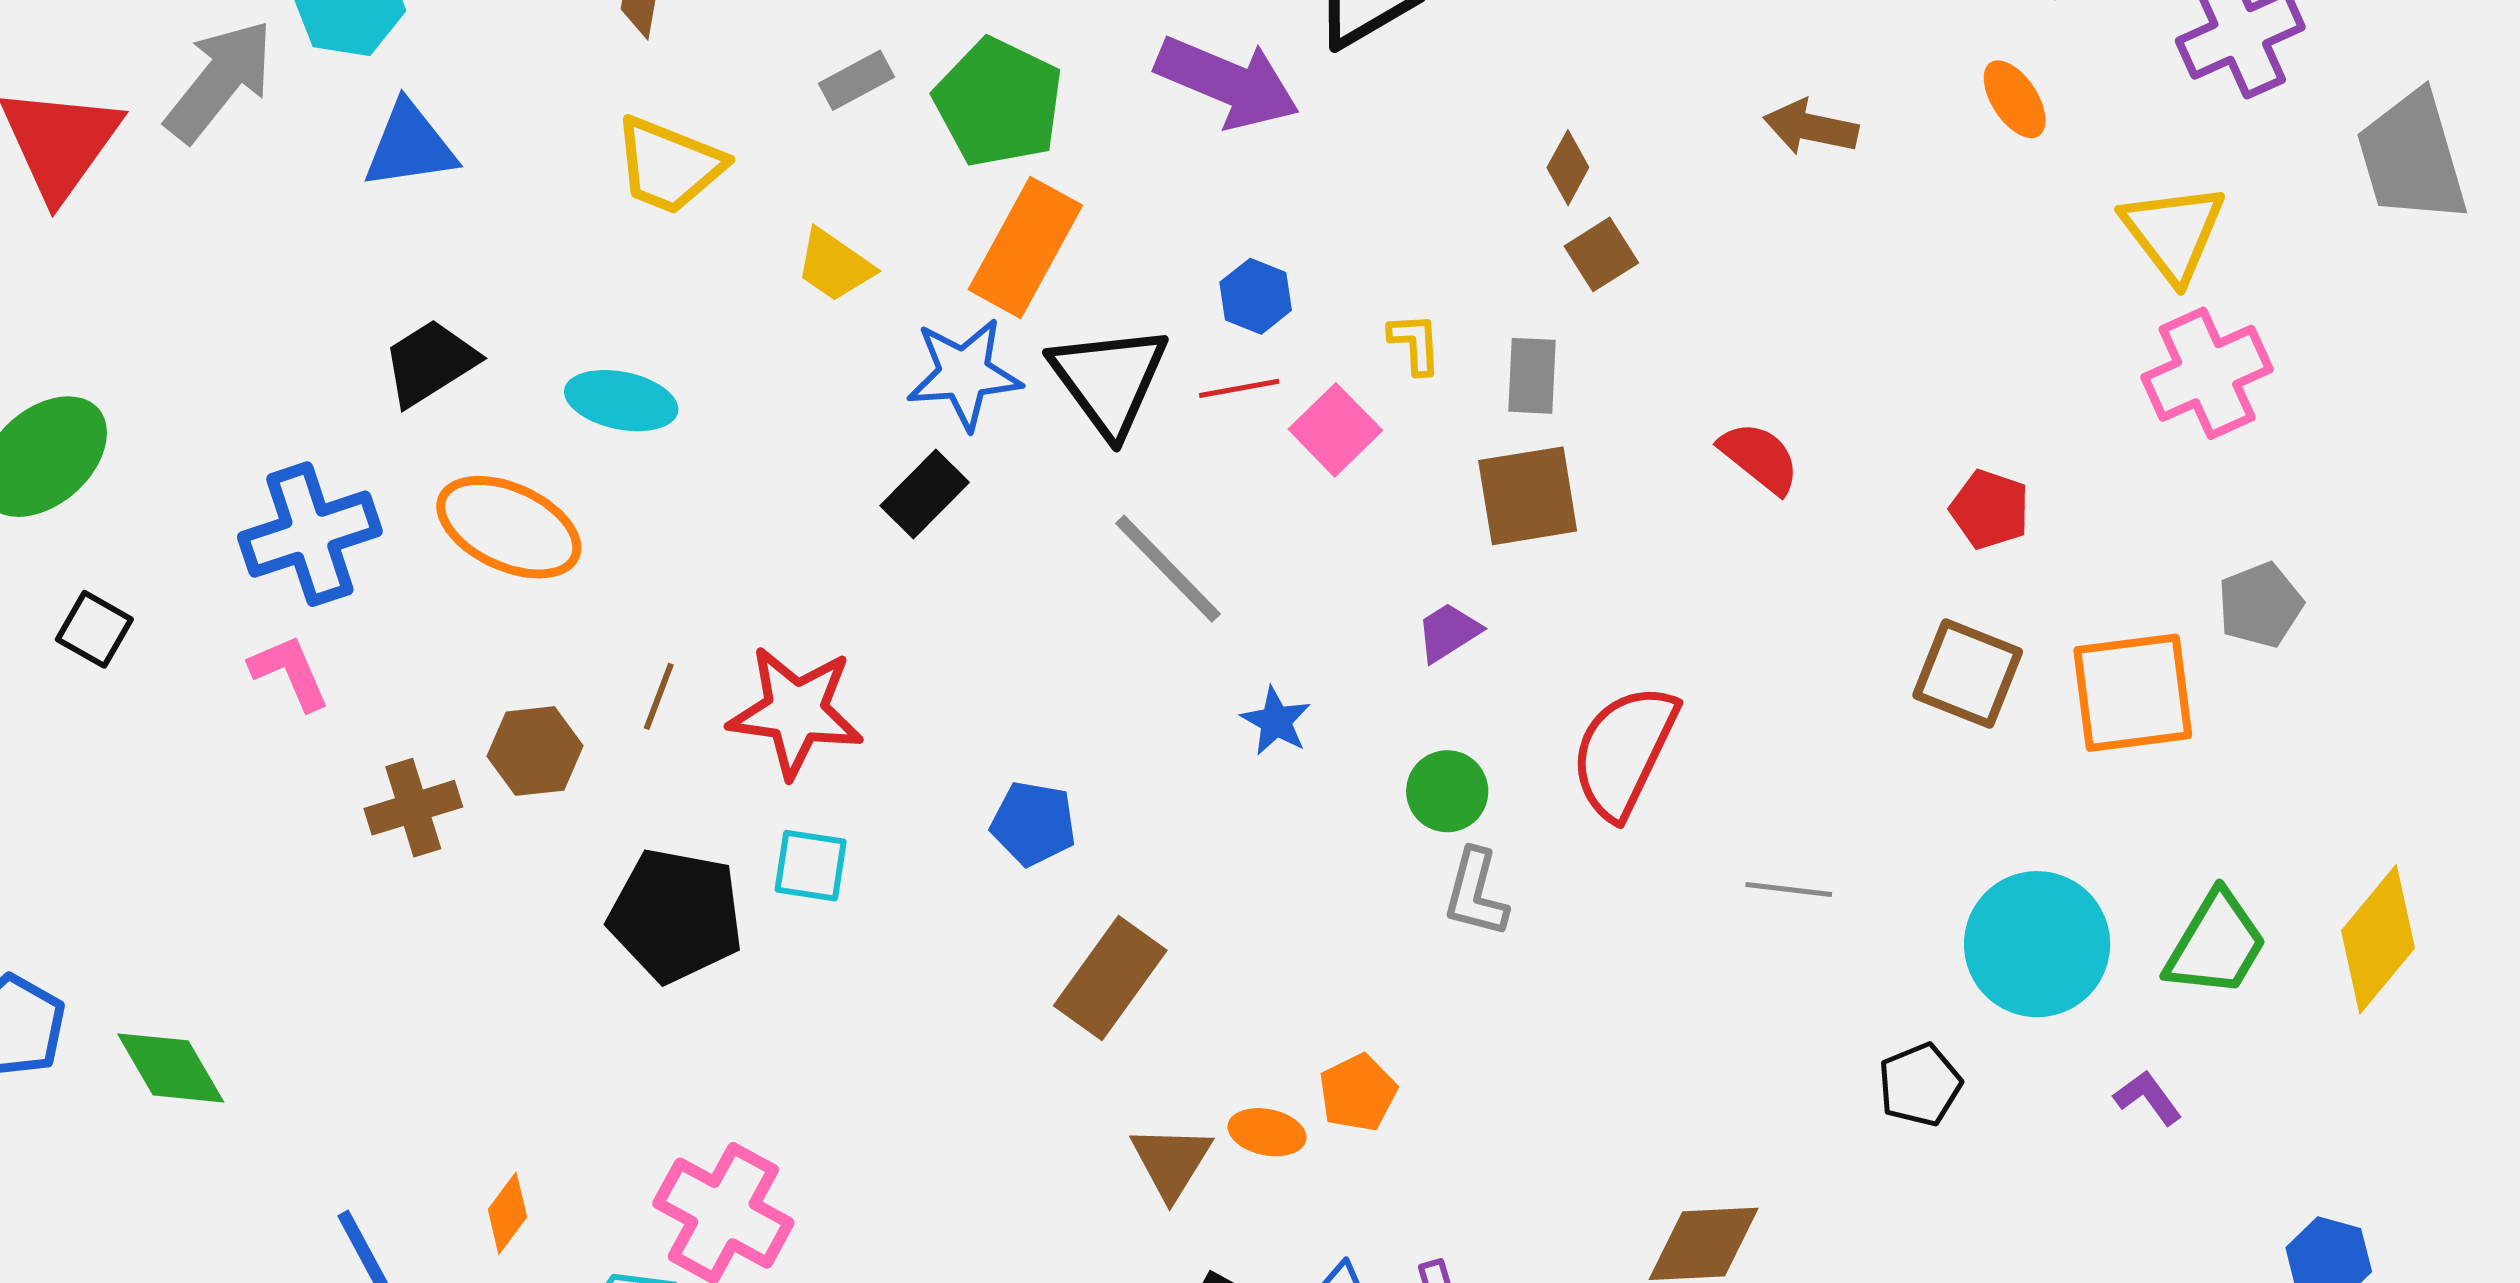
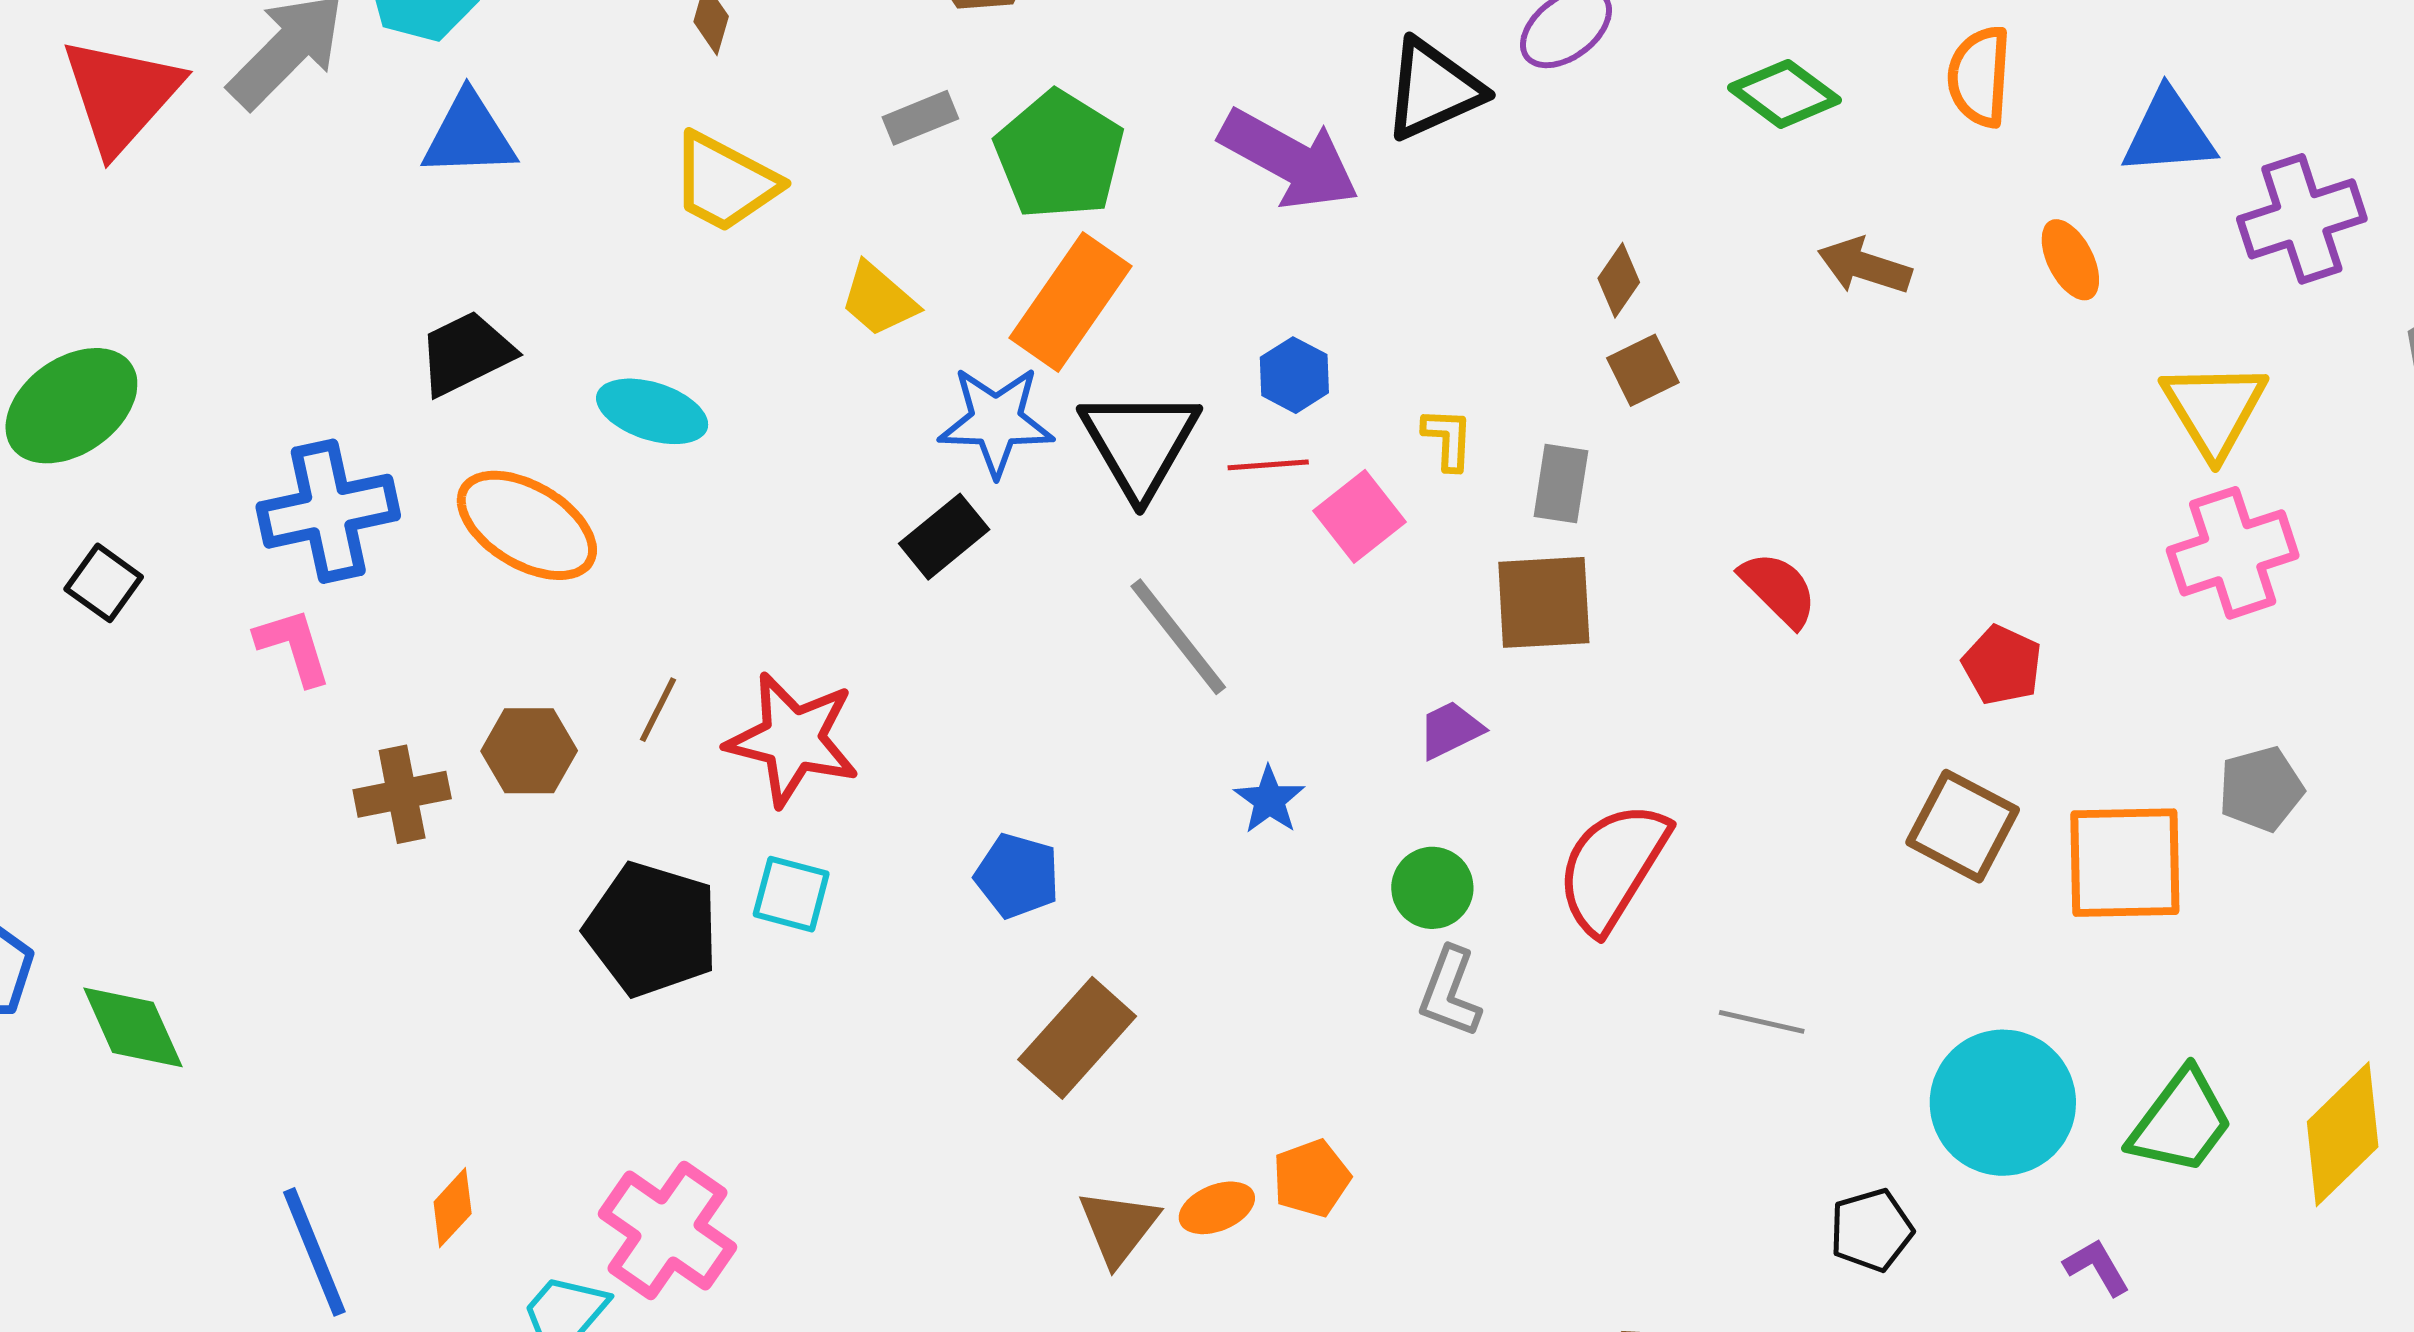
orange ellipse: (1267, 1132) -> (1217, 1208), turned -40

